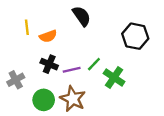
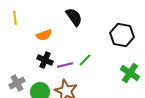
yellow line: (27, 27) -> (15, 18), moved
green cross: (114, 78) -> (130, 73), moved
gray cross: (16, 80) -> (17, 83), moved

